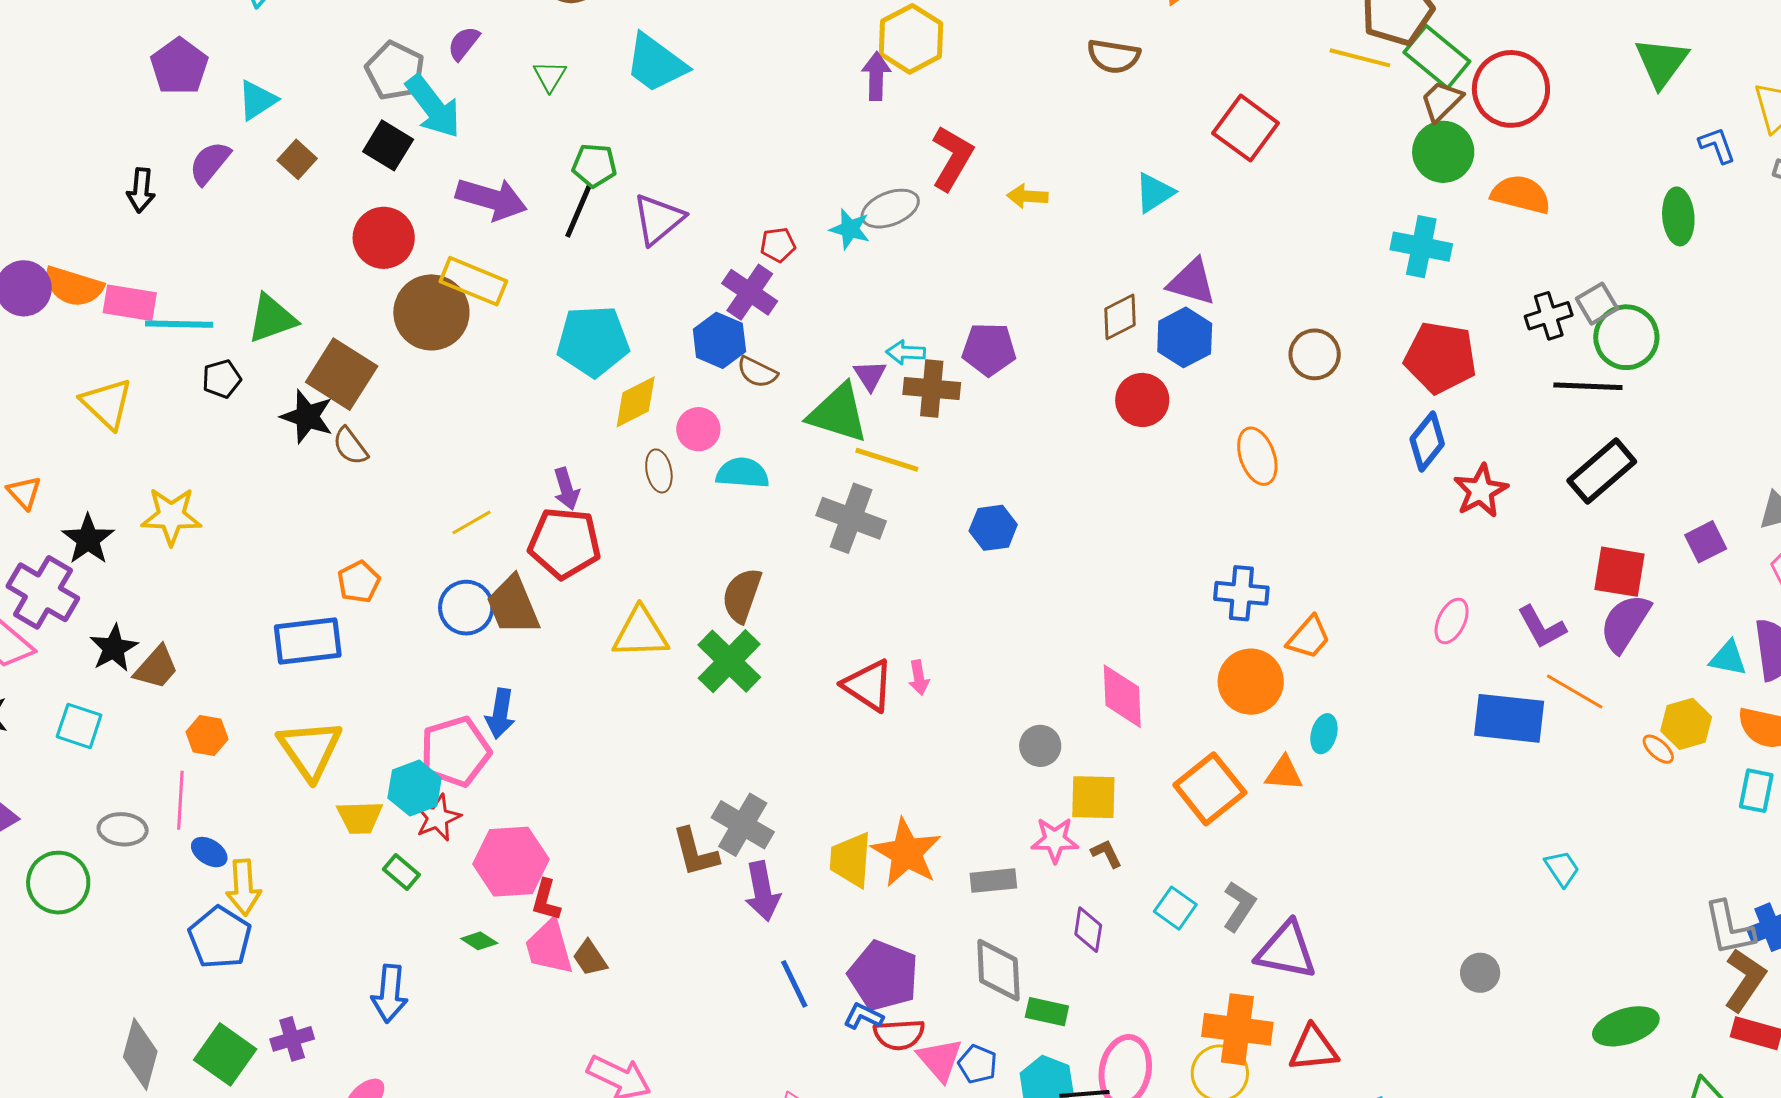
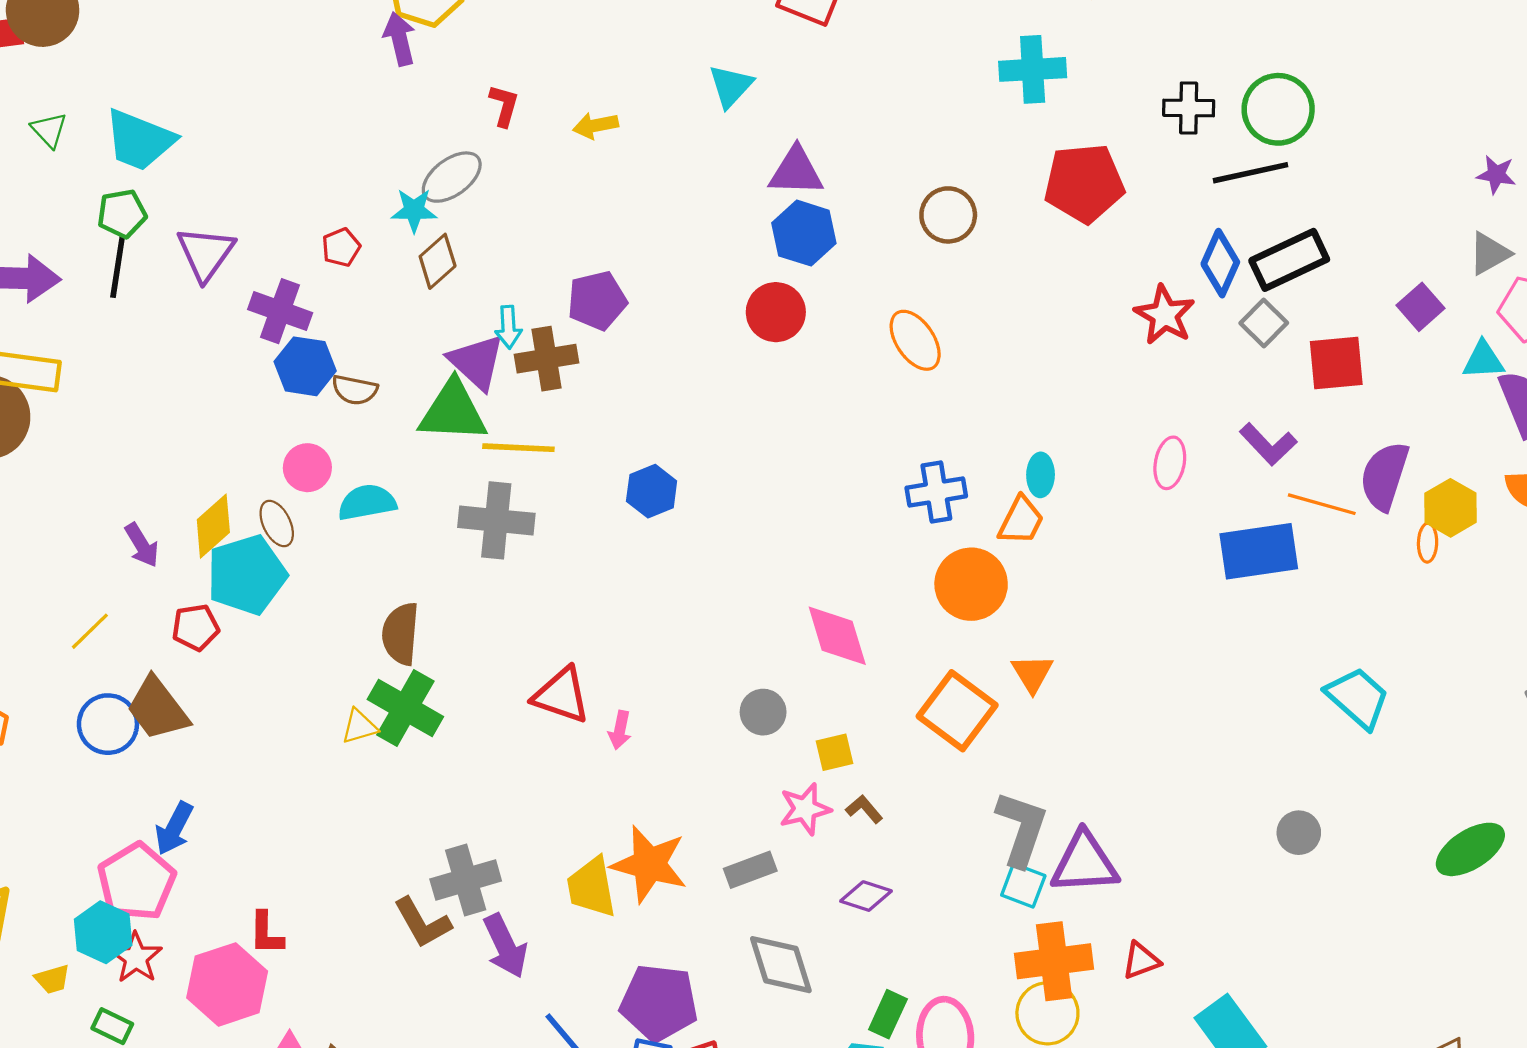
cyan trapezoid: (656, 63) -> (139, 140), moved
red L-shape: (952, 158) -> (504, 105), size x0.6
purple cross: (750, 292) -> (280, 311), moved
gray square: (1597, 304) -> (1264, 323), moved
black cross: (1549, 316) -> (1189, 108), turned 33
brown diamond: (1120, 317) -> (438, 261), moved
cyan pentagon: (593, 341) -> (247, 575), moved
cyan arrow: (906, 352) -> (508, 327), turned -81
purple triangle: (870, 375) -> (477, 362), size x1.6
yellow diamond: (636, 402) -> (213, 526), moved
blue diamond: (1427, 442) -> (1220, 263), moved
black rectangle: (1602, 471) -> (1289, 260), turned 30
purple arrow: (566, 489) -> (142, 545), moved
red pentagon: (565, 543) -> (196, 627), size x0.6
purple semicircle: (1625, 623) -> (1384, 476), moved
yellow triangle: (640, 633) -> (359, 726), moved, size x0.6
cyan triangle: (1728, 658) -> (1483, 360), moved
pink arrow: (919, 678) -> (620, 730), moved, turned 36
blue arrow: (500, 714) -> (174, 828), turned 33
cyan ellipse: (1324, 734) -> (1041, 475), moved
orange ellipse: (1658, 749) -> (1428, 543), turned 64
orange triangle: (1284, 773) -> (1032, 673), turned -51
yellow square: (1093, 797) -> (834, 752), size x0.7
yellow trapezoid: (360, 817) -> (52, 979), size x0.7
gray cross: (743, 825) -> (466, 880), turned -32
cyan trapezoid: (1562, 868) -> (1358, 698), size x1.6
red L-shape: (546, 900) -> (266, 933), moved
gray L-shape: (1239, 906) -> (1022, 829), size x1.4
cyan square: (1175, 908) -> (1023, 885), moved
purple diamond: (1088, 930) -> (866, 896), turned -66
green rectangle: (1047, 1012) -> (888, 1014), moved, turned -63
red triangle: (1313, 1048) -> (1141, 961), size x0.7

